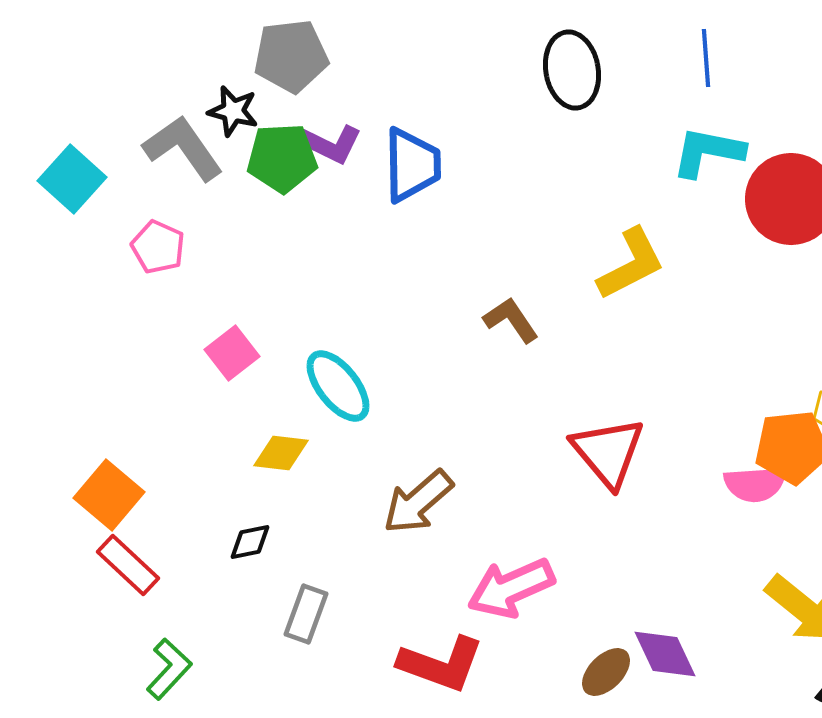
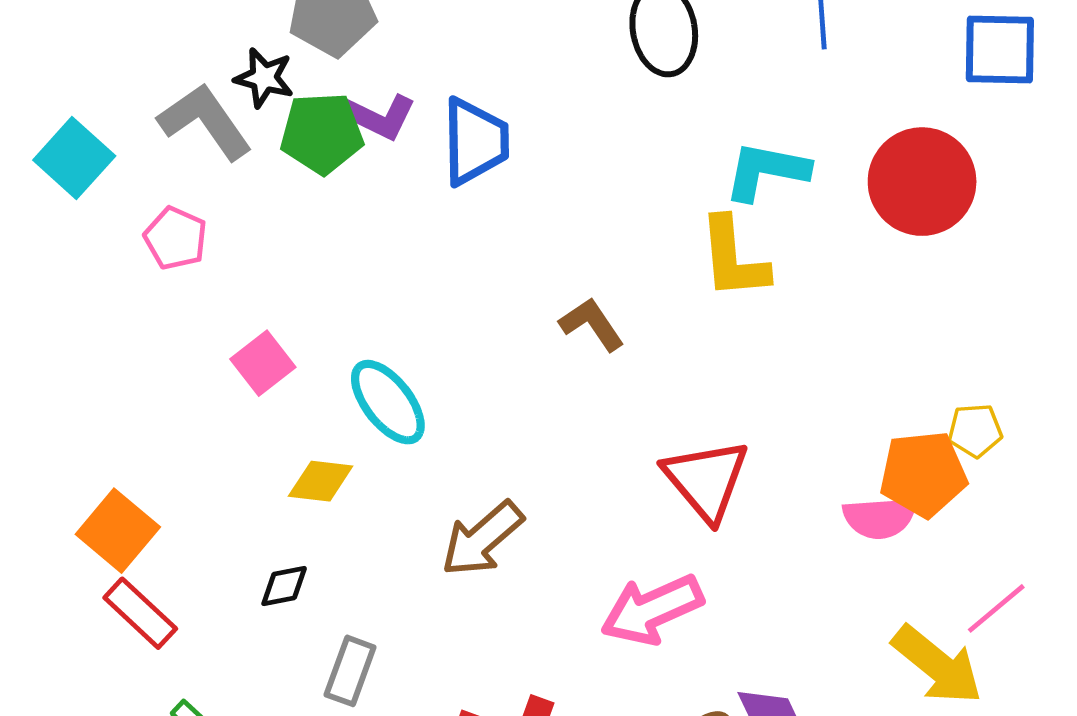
cyan L-shape: (708, 152) -> (766, 171), moved
yellow L-shape: (631, 264) -> (733, 258), turned 112
pink arrow: (511, 588) -> (652, 610), moved

